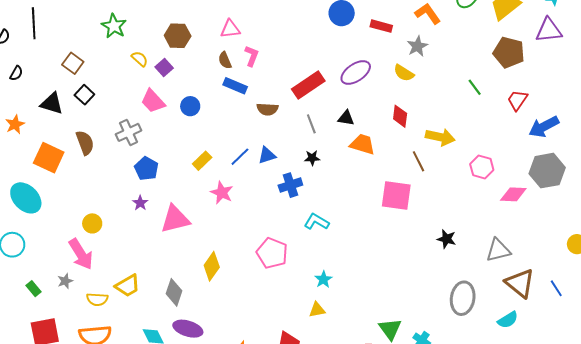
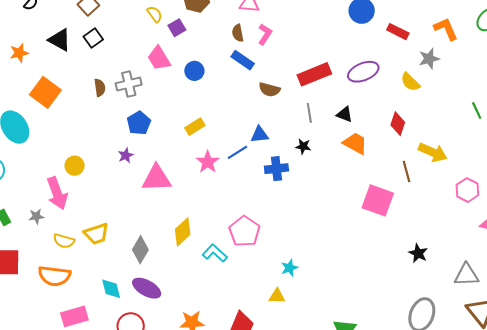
brown semicircle: (85, 143) -> (100, 88), moved, size x0.7
blue line: (240, 157) -> (237, 152), moved
cyan L-shape: (316, 222) -> (215, 253), moved

